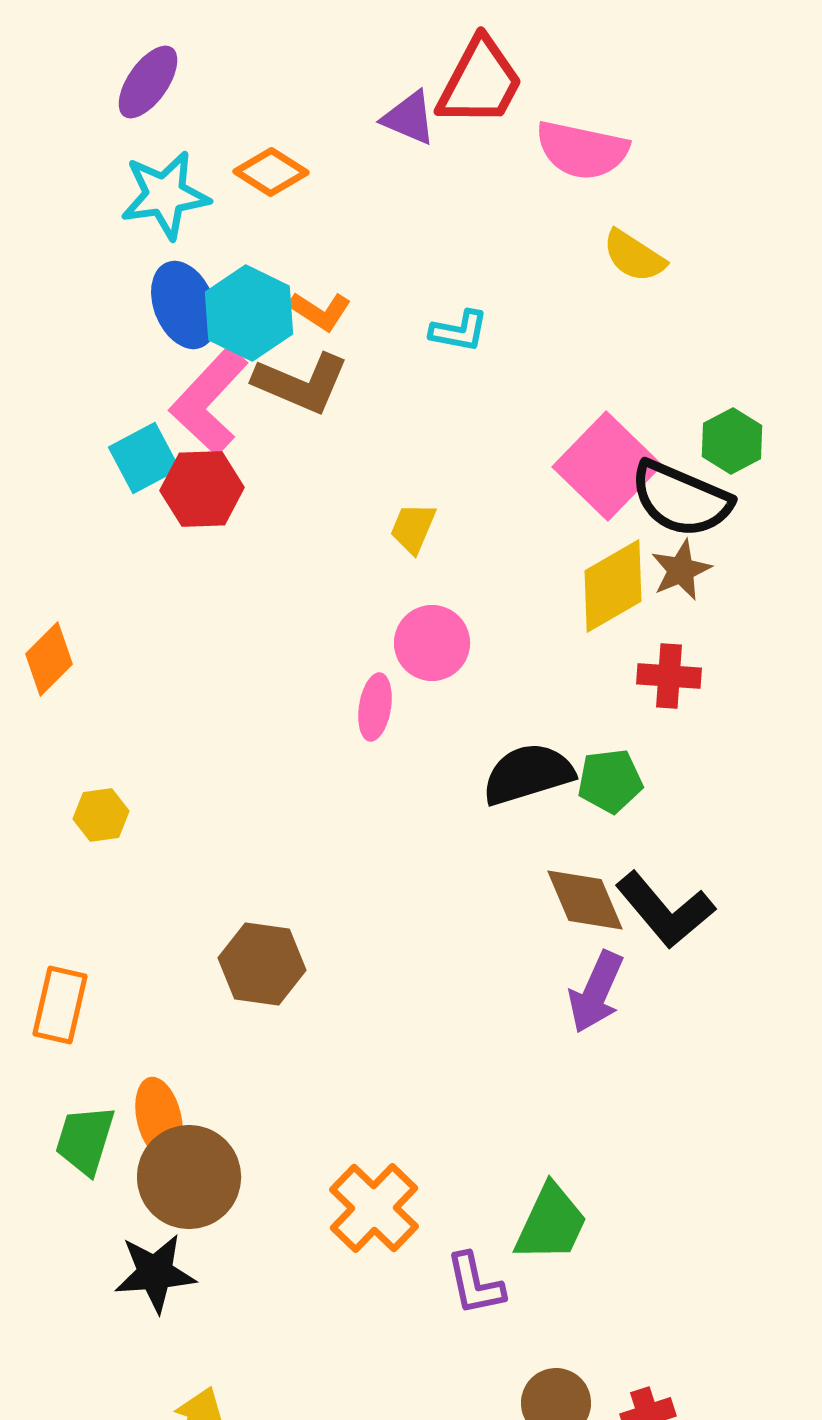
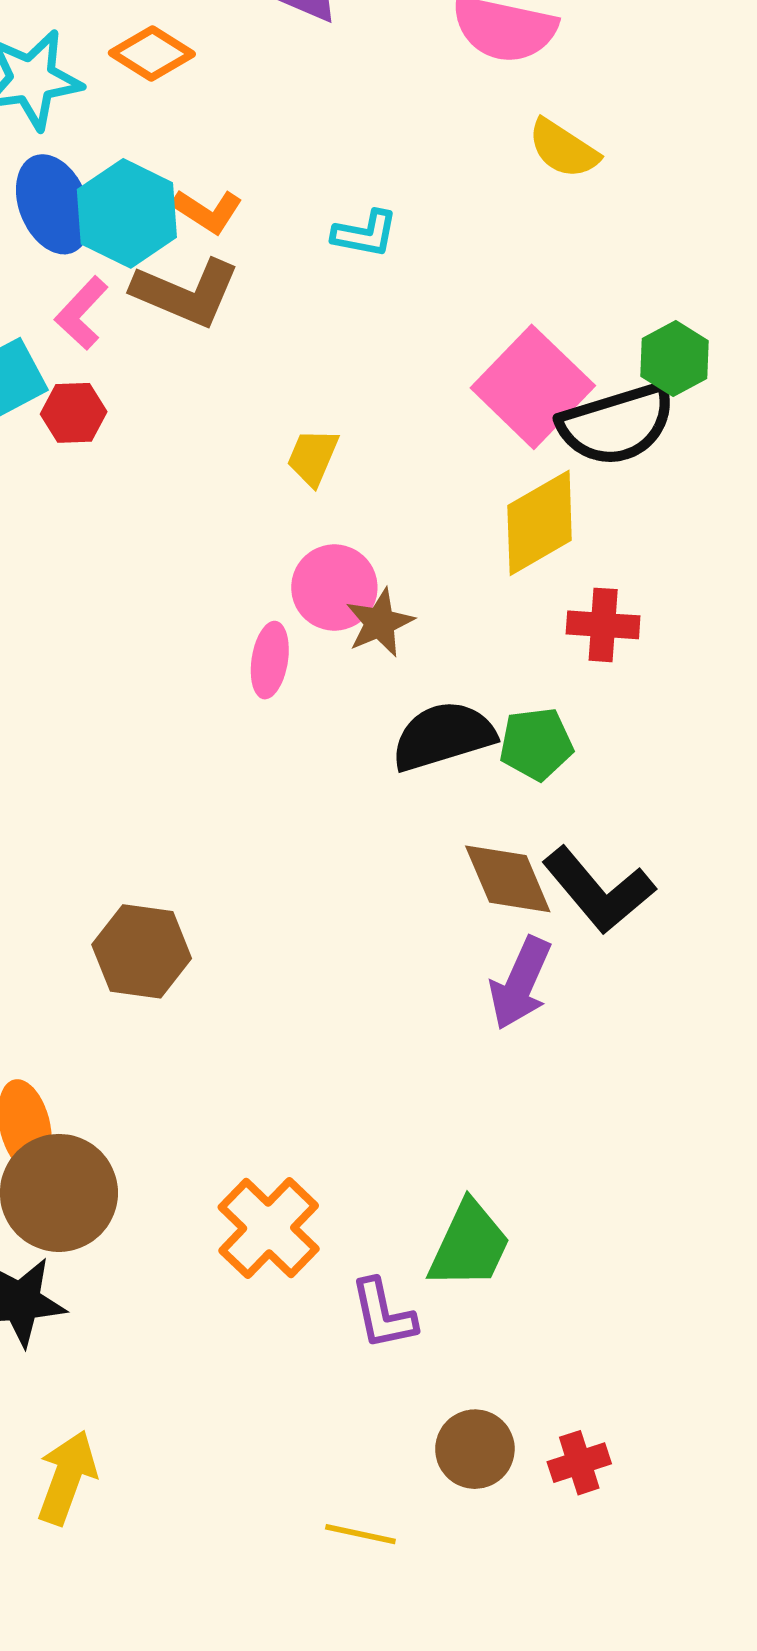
pink L-shape: (209, 401) -> (82, 313), size x0.6
red hexagon: (202, 489) -> (74, 413), size x0.7
black semicircle: (681, 499) -> (617, 424), turned -40
brown star: (681, 570) -> (380, 623), moved

